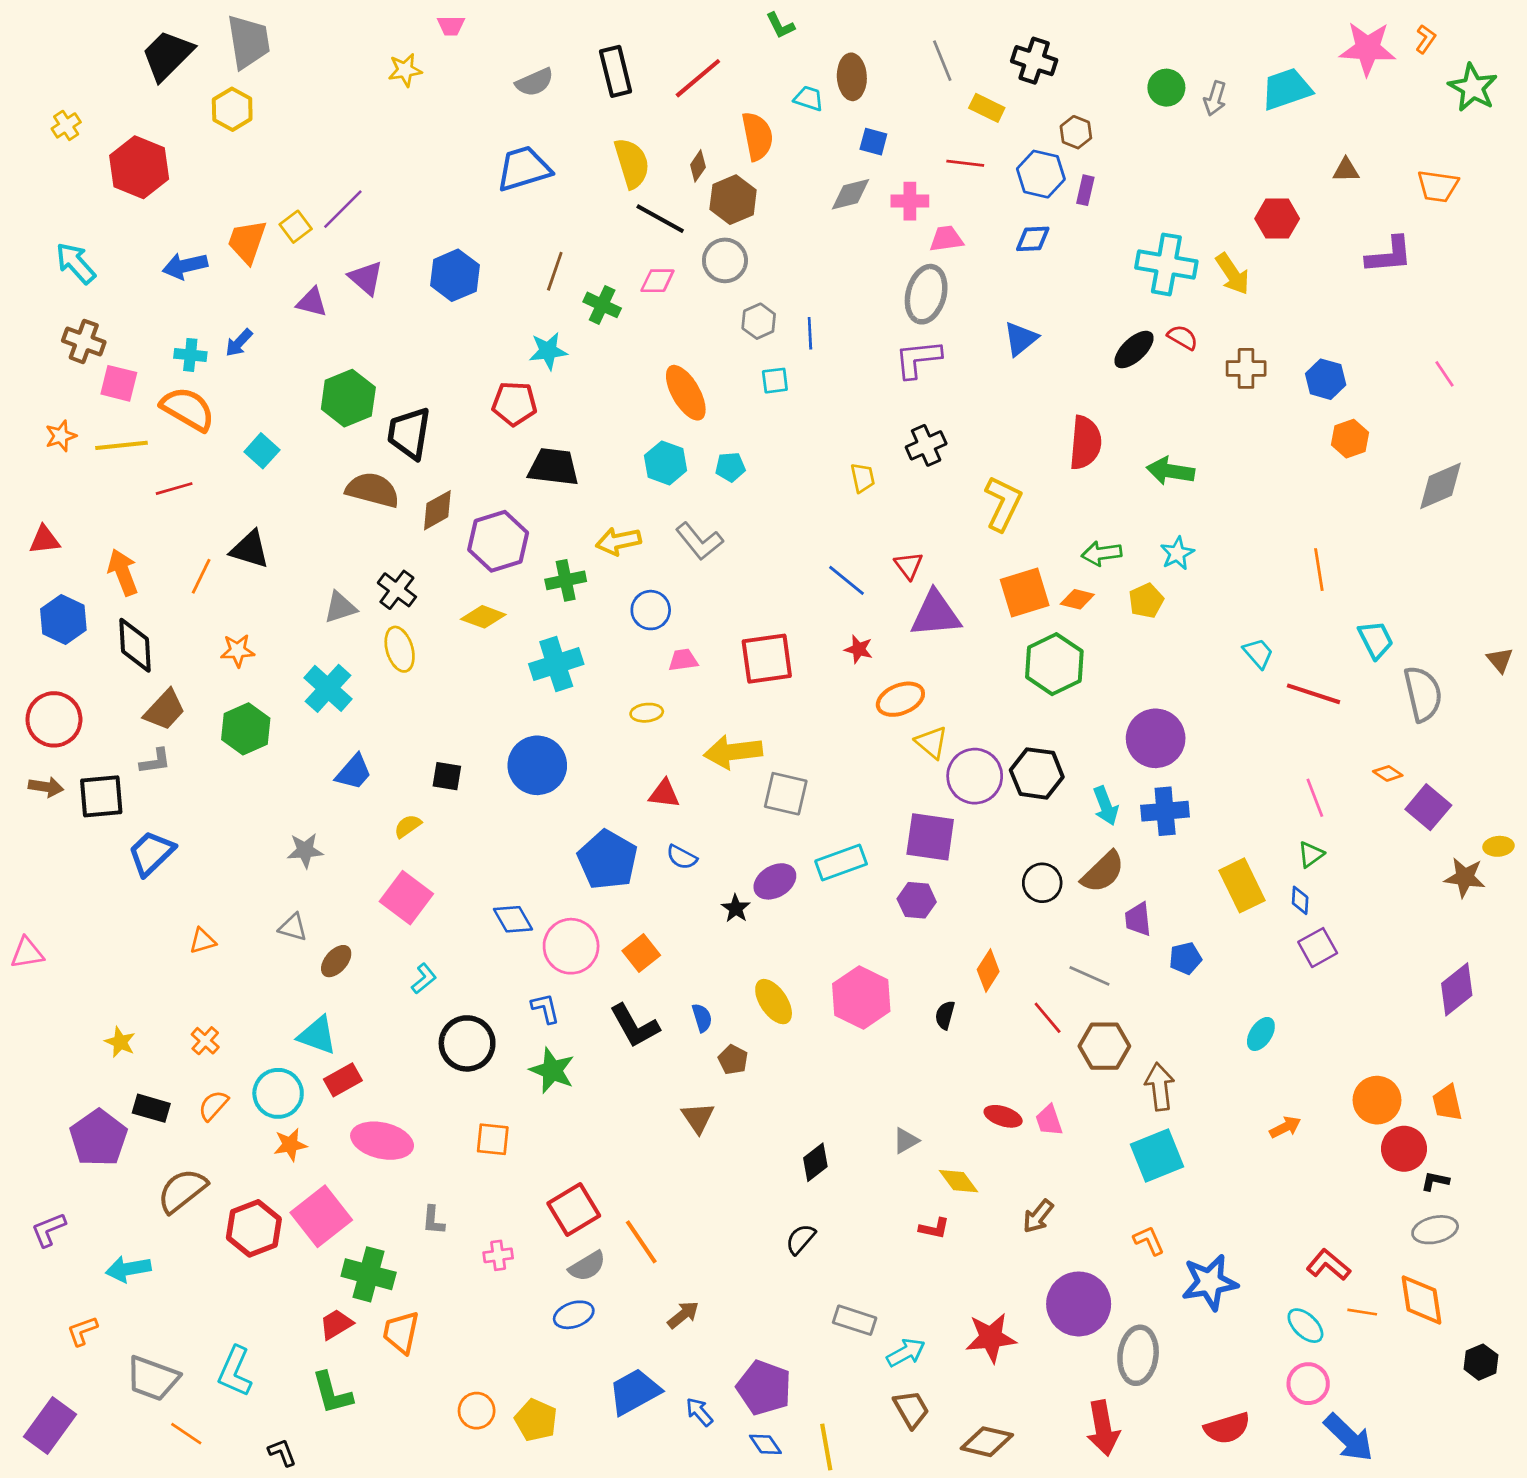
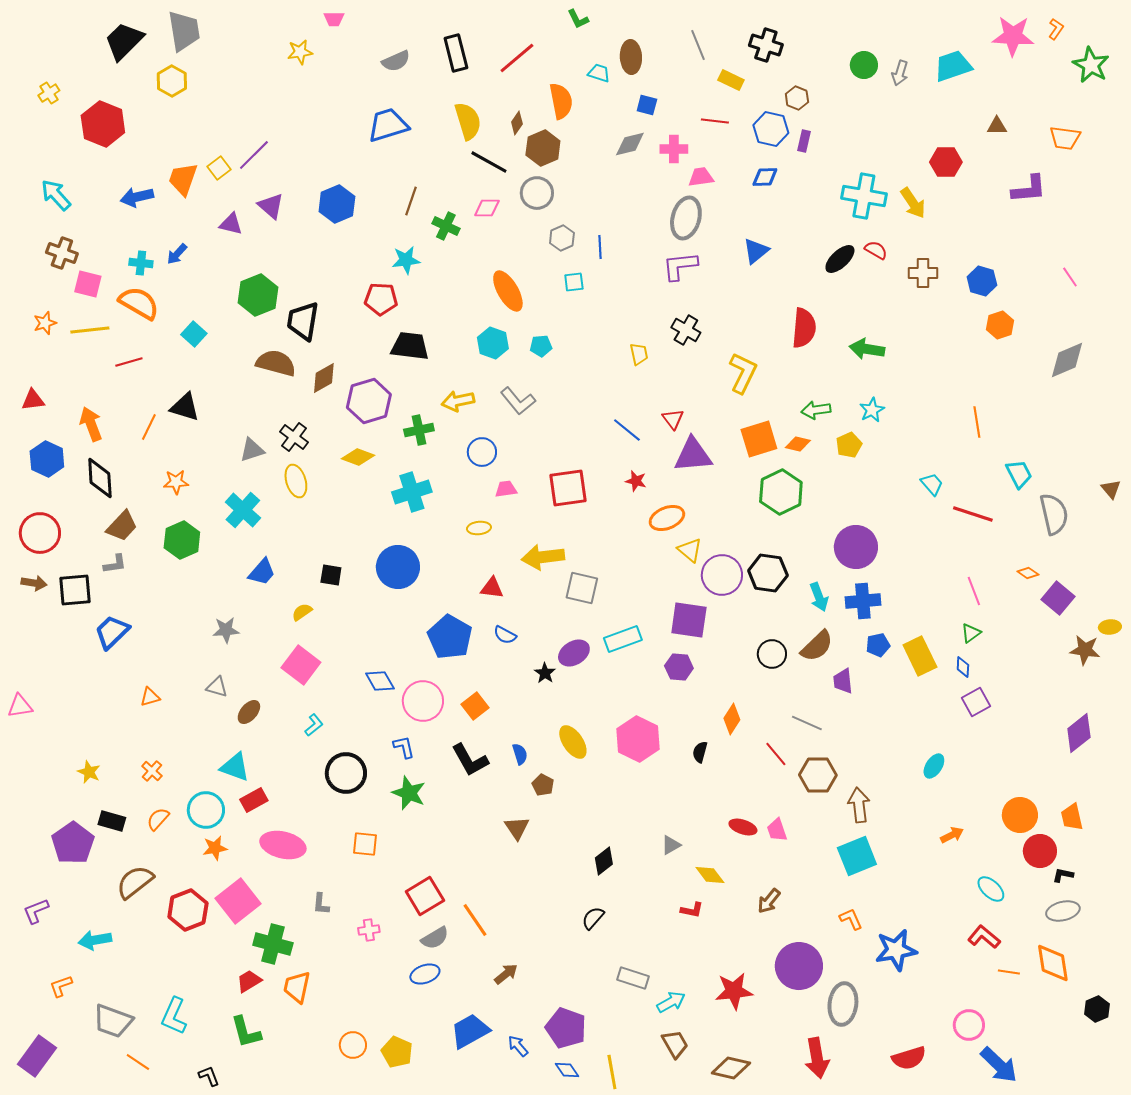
black cross: (926, 445) -> (686, 330), turned -36
blue pentagon: (1185, 958) -> (878, 645), moved
cyan ellipse: (1305, 1326) -> (991, 889), moved

